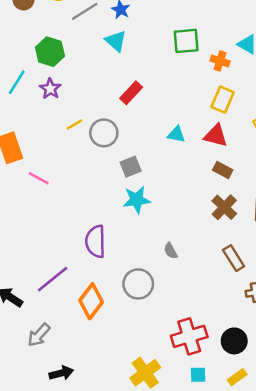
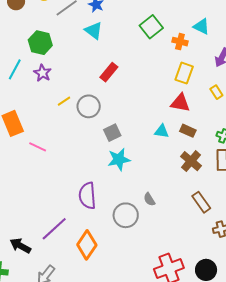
green square: (186, 41) -> (151, 27), turned -30
cyan triangle: (176, 134) -> (162, 131), moved
gray circle: (138, 284) -> (126, 215), moved

